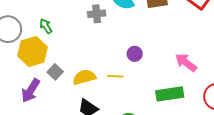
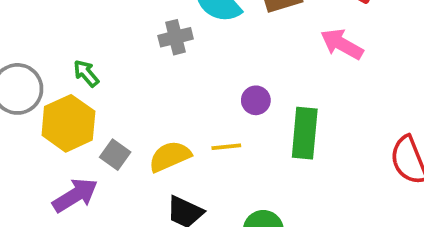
pink arrow: (186, 62) -> (342, 44), moved
purple arrow: (31, 91) -> (75, 195), turned -145
green rectangle: (170, 94) -> (305, 133), moved, turned -68

